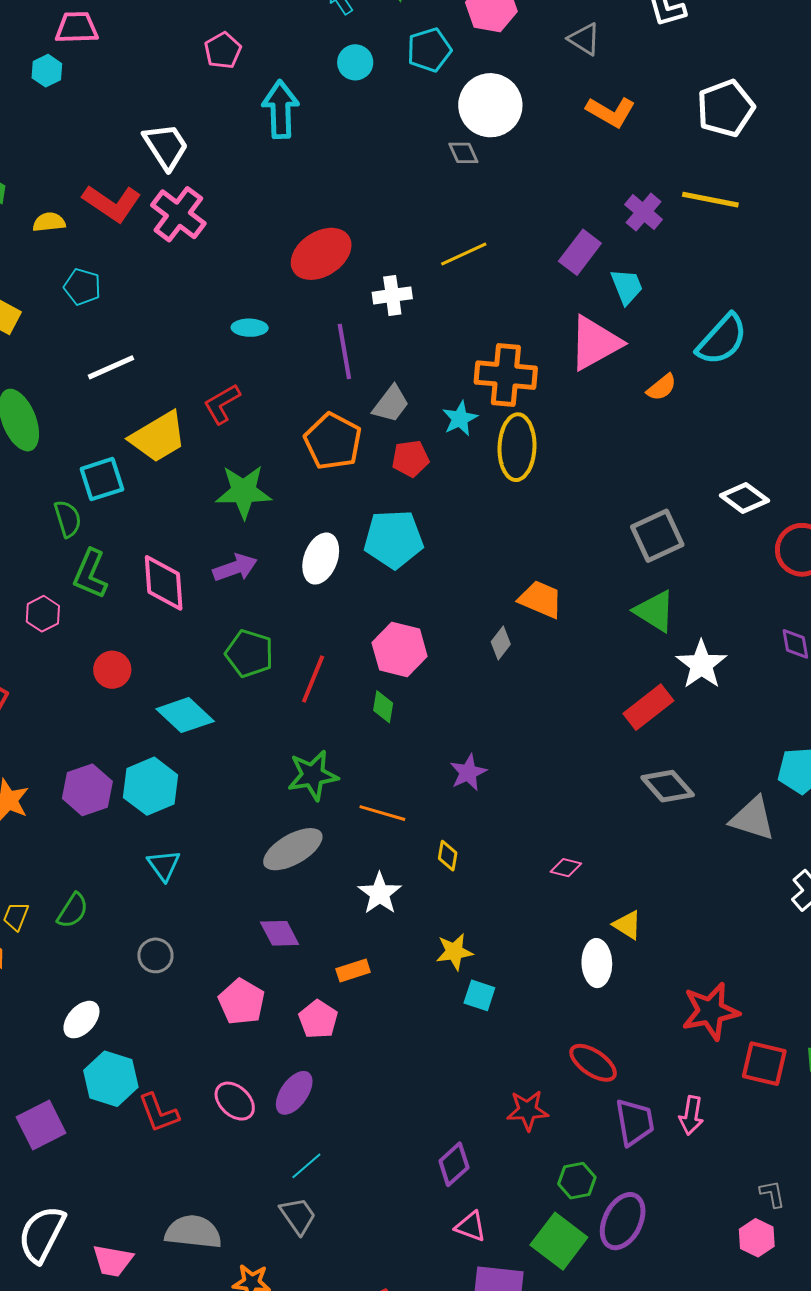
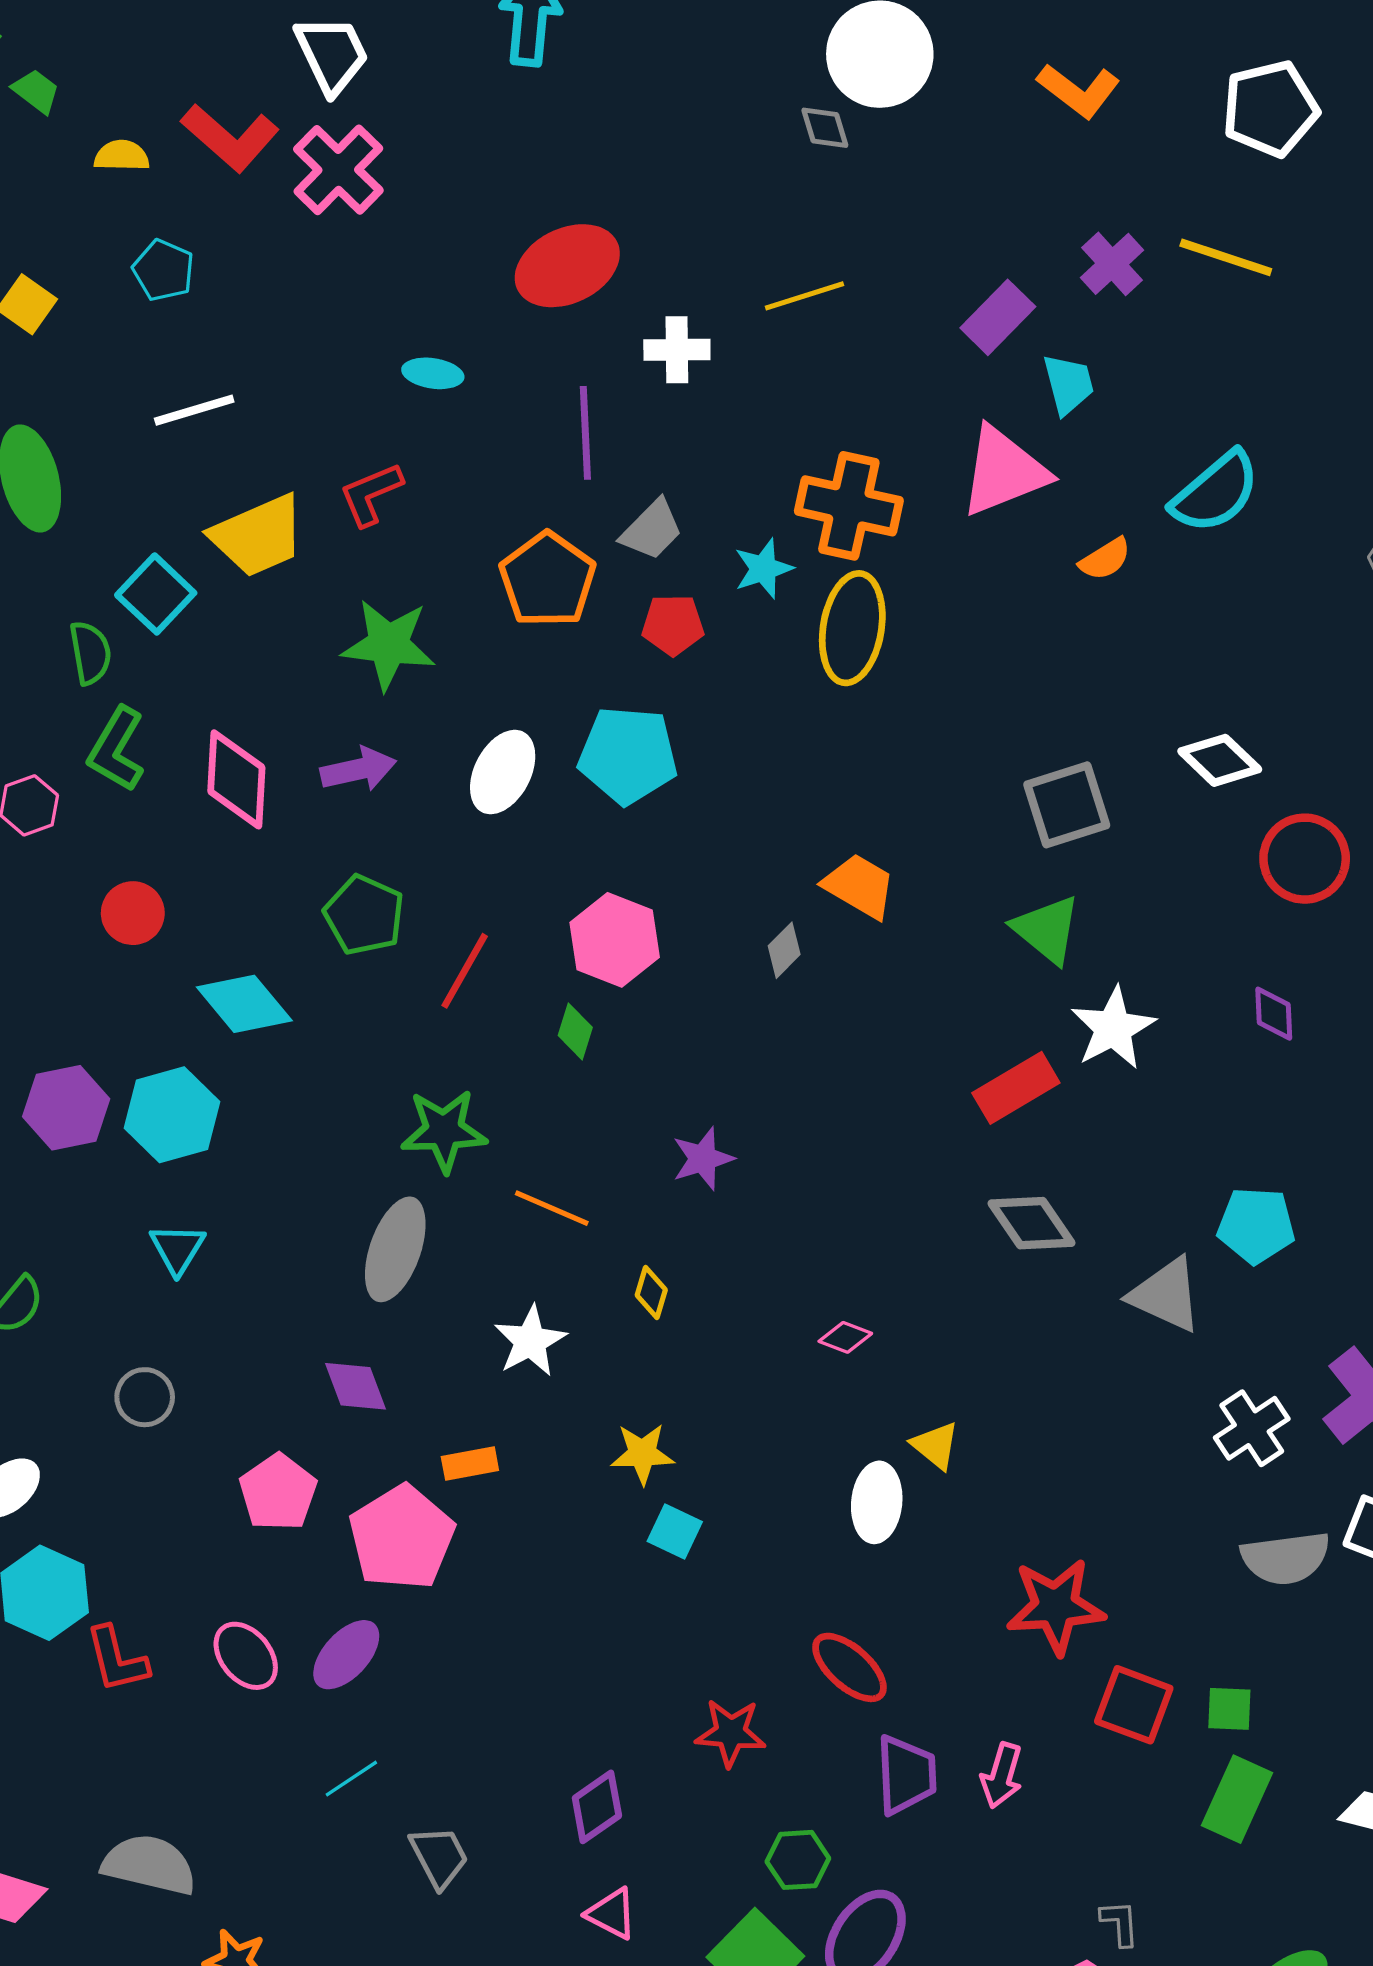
cyan square: (102, 479) -> (156, 594), turned -36
gray ellipse: (293, 849) -> (395, 1249), turned -48
pink pentagon: (318, 1019) -> (402, 1537), size x1.6
gray trapezoid: (298, 1216) -> (439, 1857), moved

